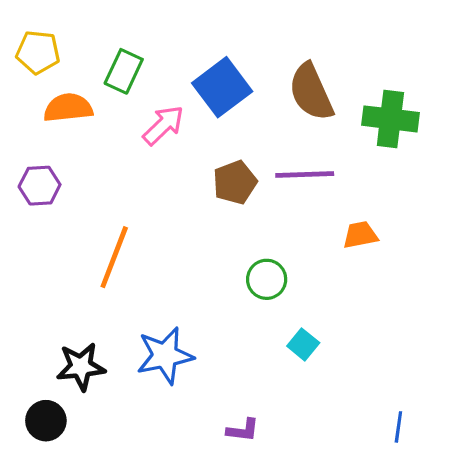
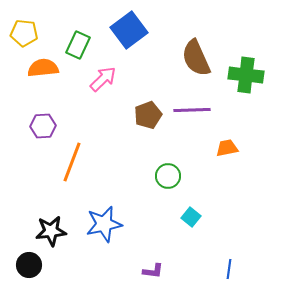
blue square: (222, 87) -> (129, 30), moved
purple hexagon: (40, 186) -> (43, 126), moved
blue line: (398, 427) -> (229, 269), moved

